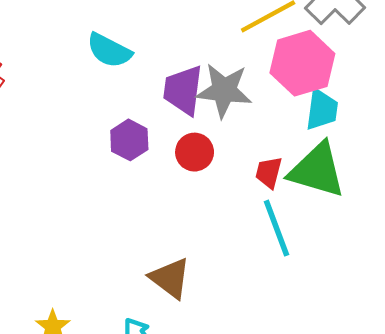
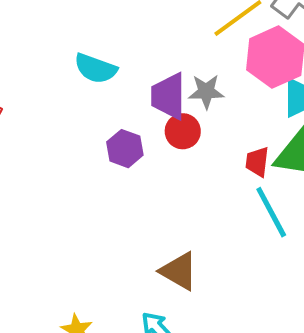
gray star: (224, 90) -> (206, 92), size x0.7
red circle: (195, 152) -> (183, 131), moved

